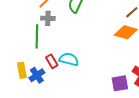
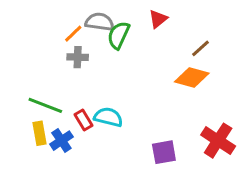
green line: (37, 36) -> (45, 105), moved, turned -70
purple square: (120, 83) -> (164, 152), moved

